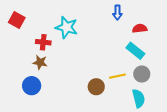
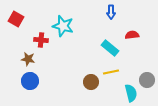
red semicircle: (140, 28) -> (132, 35), moved
cyan rectangle: (135, 51) -> (110, 48), moved
brown star: (40, 62) -> (28, 59), moved
gray circle: (142, 74) -> (147, 80), moved

